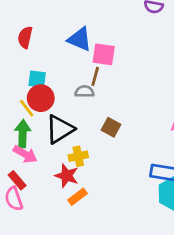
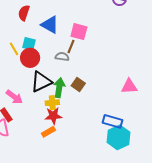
blue triangle: (80, 39) -> (50, 25), moved
yellow line: (27, 108) -> (14, 49), moved
green arrow: (23, 134) -> (59, 88), moved
red star: (67, 176) -> (53, 116), moved, turned -30

